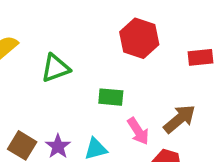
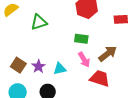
green rectangle: (111, 97) -> (81, 39), moved

